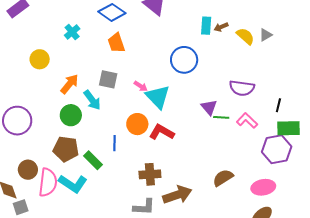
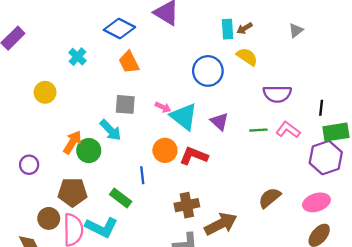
yellow semicircle: (245, 36) -> (247, 57), moved
orange arrow: (70, 84) -> (72, 142), moved
purple triangle: (209, 107) -> (219, 122), moved
purple circle: (17, 121) -> (29, 165), size x0.6
brown pentagon: (66, 149) -> (73, 192), moved

